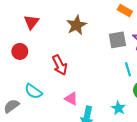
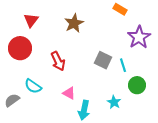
gray square: (117, 40) -> (103, 60), moved, turned 36
red circle: (20, 51) -> (20, 48), size x1.5

